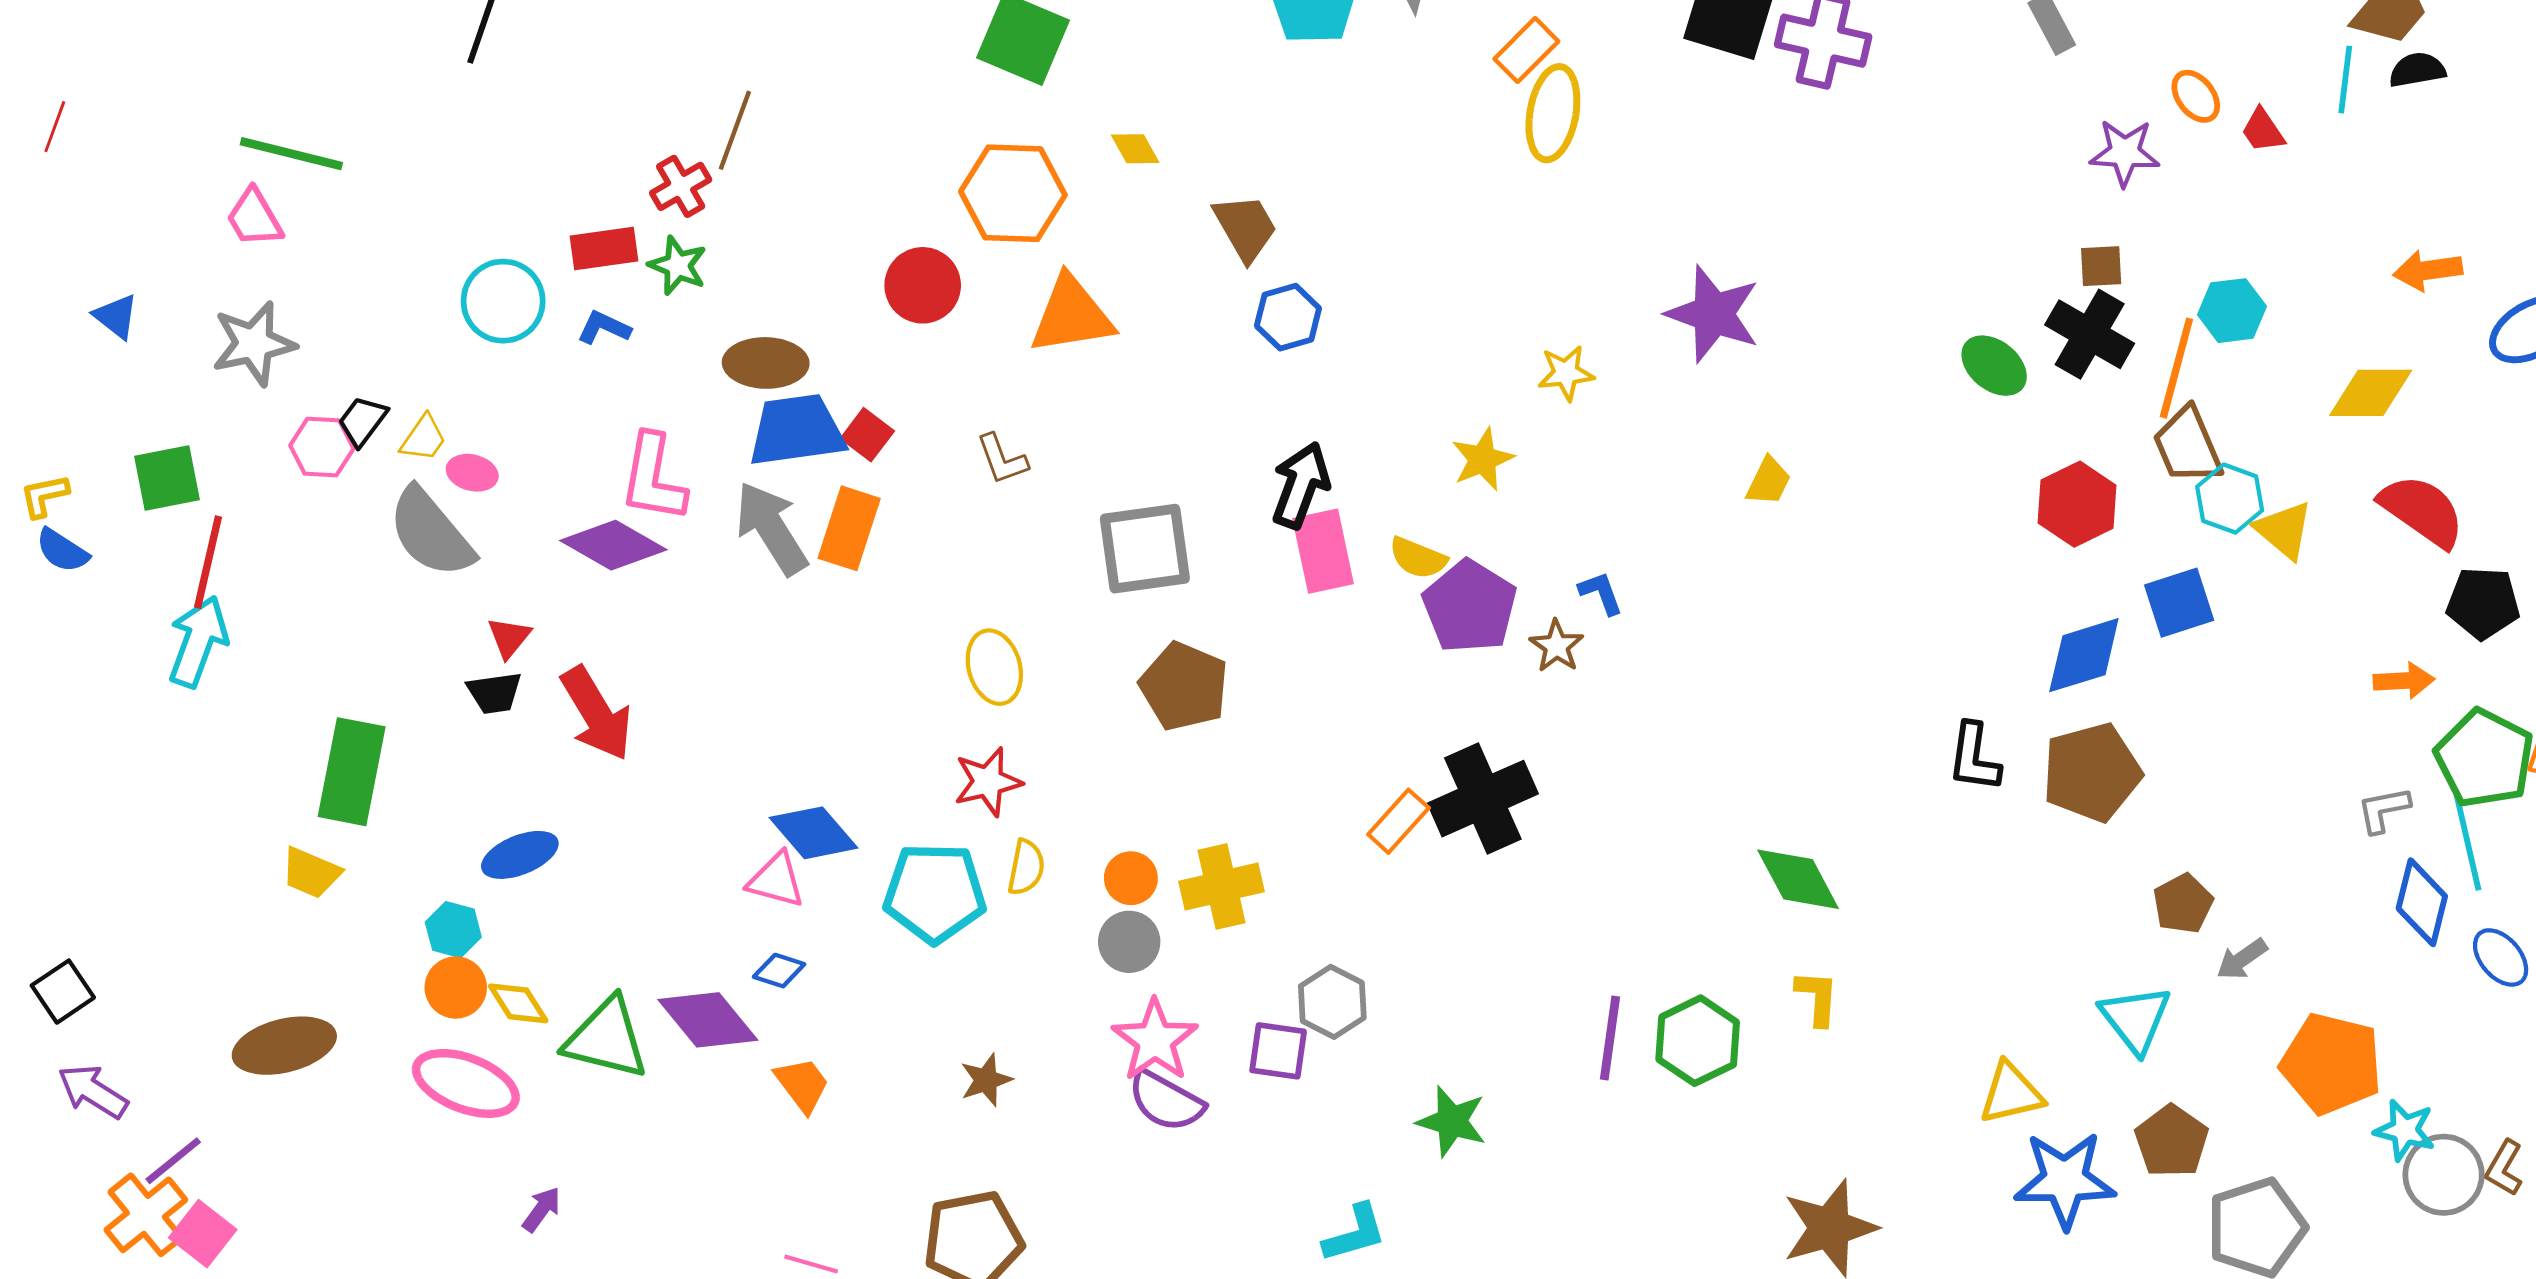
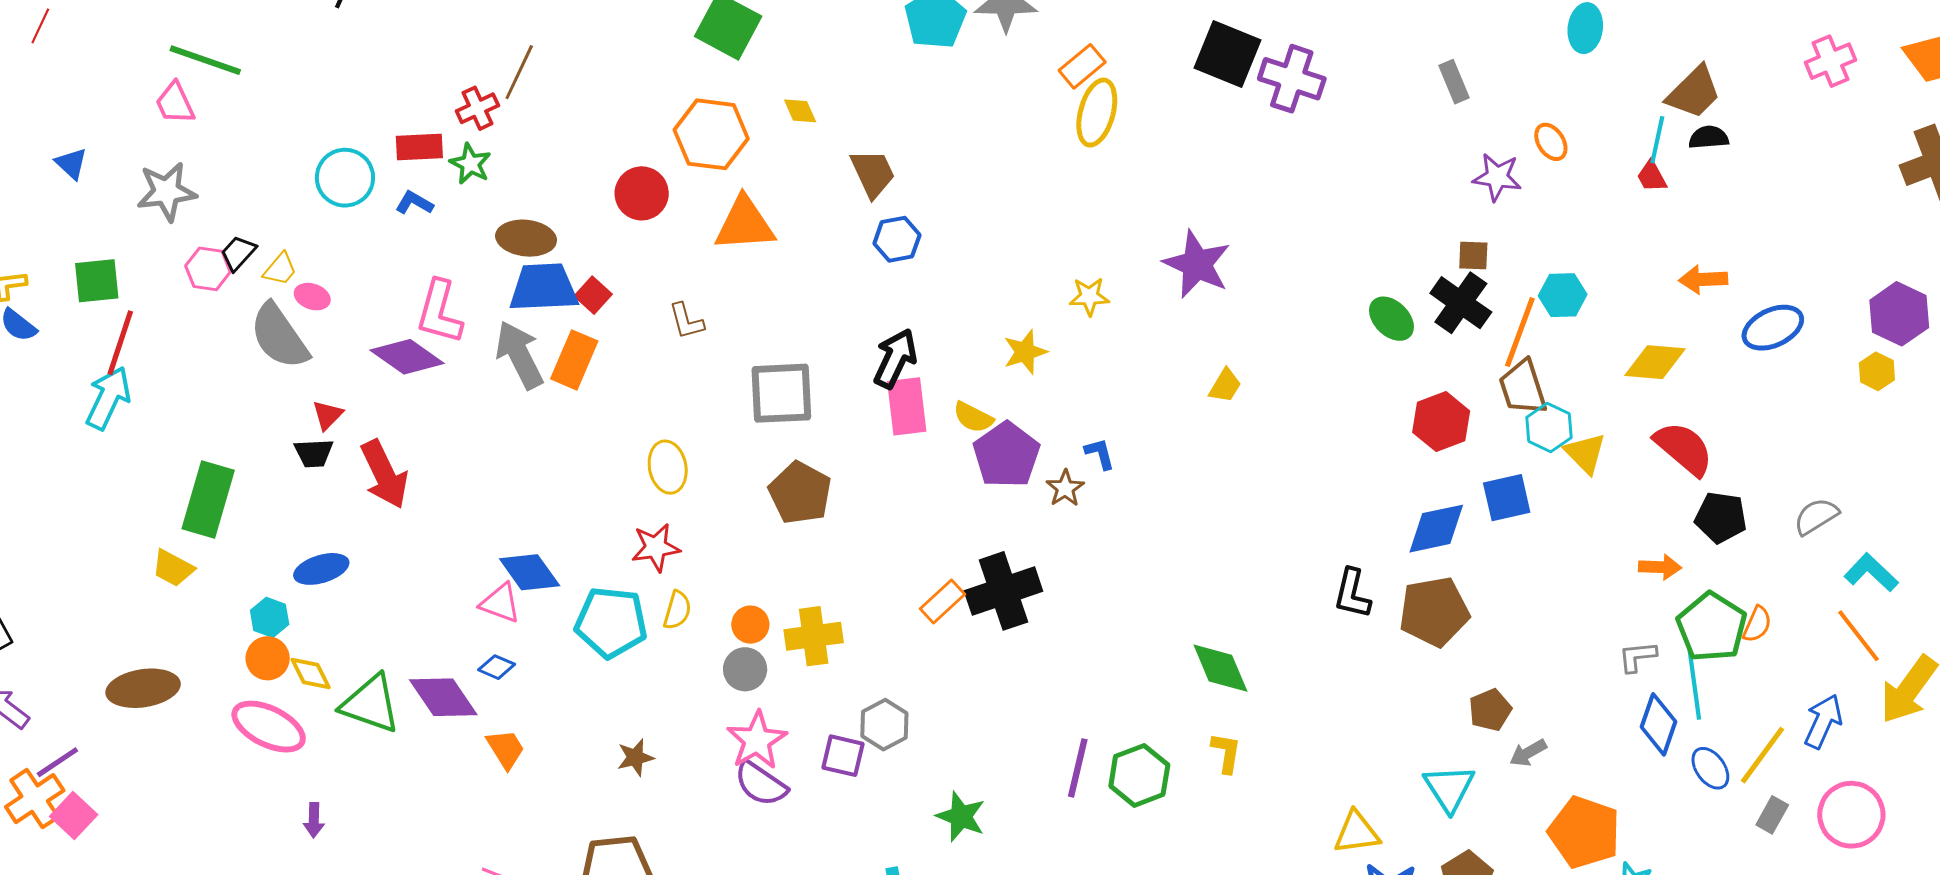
red trapezoid: (2263, 130) -> (1652, 176), moved
purple arrow: (542, 1209) -> (314, 820), turned 140

